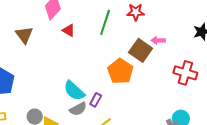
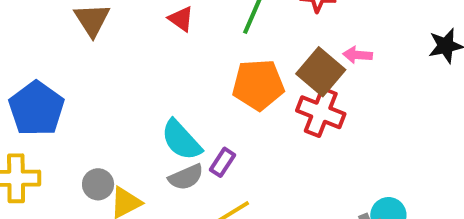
orange pentagon: (120, 71) -> (258, 85), moved, turned 30
red cross: (185, 73) -> (321, 112), moved

